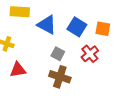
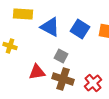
red cross: (90, 54) -> (93, 83), moved
red triangle: (18, 70) -> (37, 72), moved

